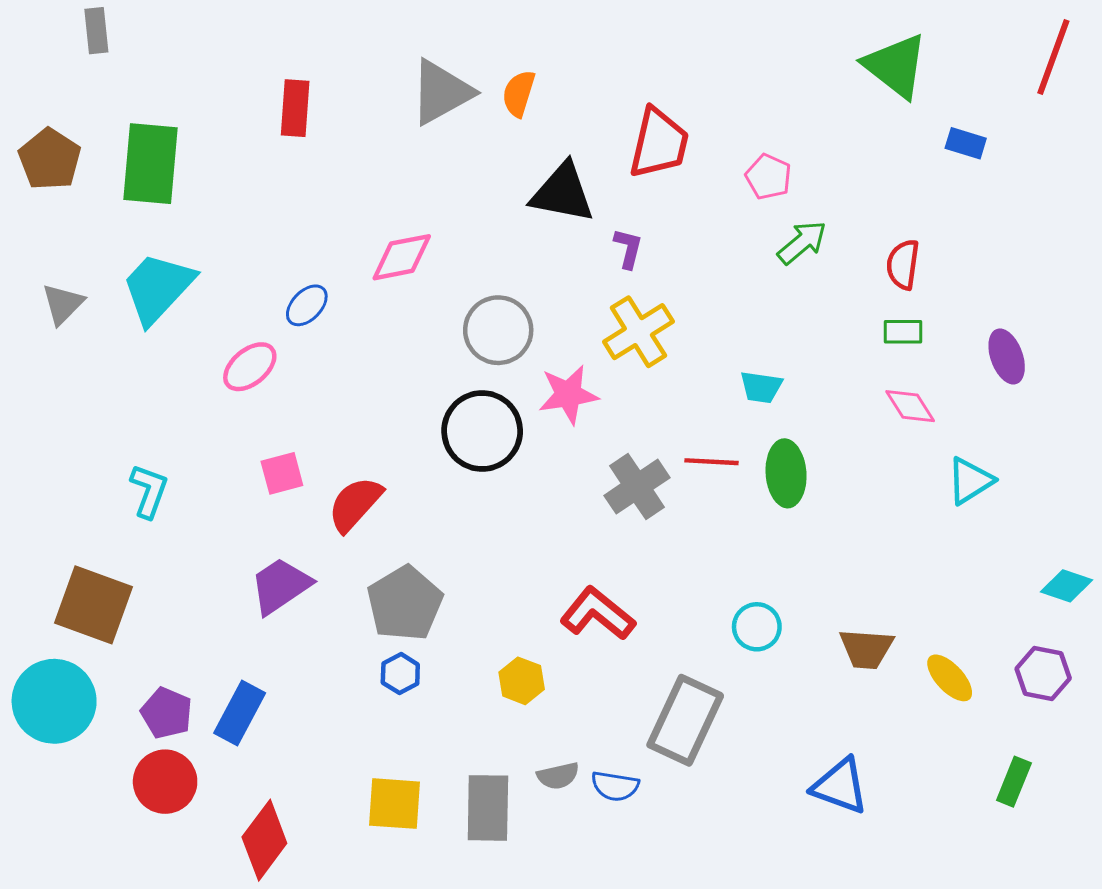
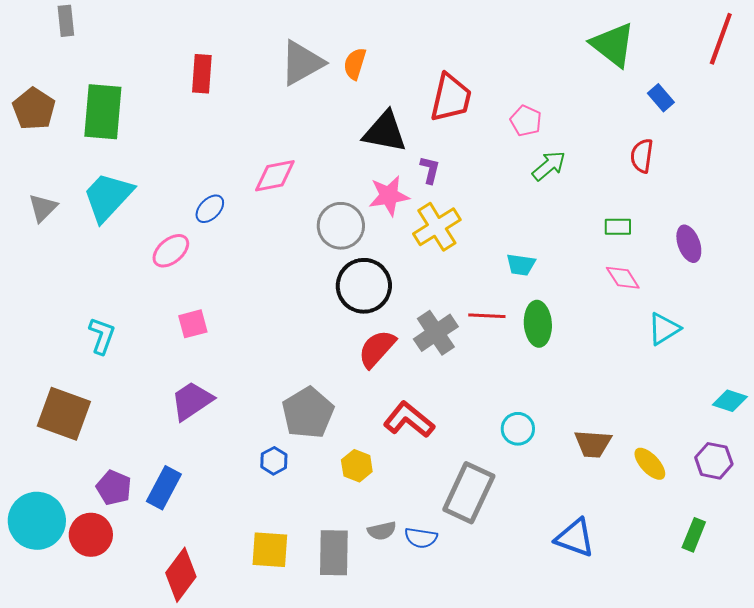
blue rectangle: (966, 143) -> (661, 98), turned 32
red semicircle: (903, 264) -> (642, 156), moved
pink star: (568, 394) -> (389, 196), moved
black circle: (482, 431) -> (364, 286), moved
red semicircle: (355, 504) -> (377, 349), moved
gray pentagon: (405, 603) -> (308, 413), moved
cyan circle: (54, 701) -> (37, 521), moved
red circle: (165, 782) -> (91, 535), moved

